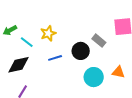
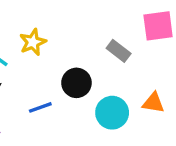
black circle: (81, 51) -> (76, 83), moved
blue line: (55, 58) -> (40, 107), moved

